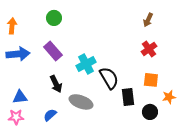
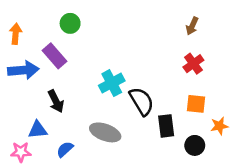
purple rectangle: (53, 51) -> (55, 56), moved
black arrow: (56, 84) -> (56, 101), moved
blue triangle: (20, 97) -> (38, 130), moved

